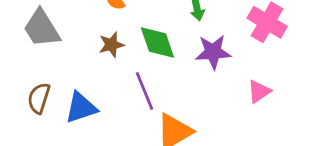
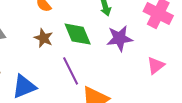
brown star: (111, 45) -> (43, 38), turned -30

